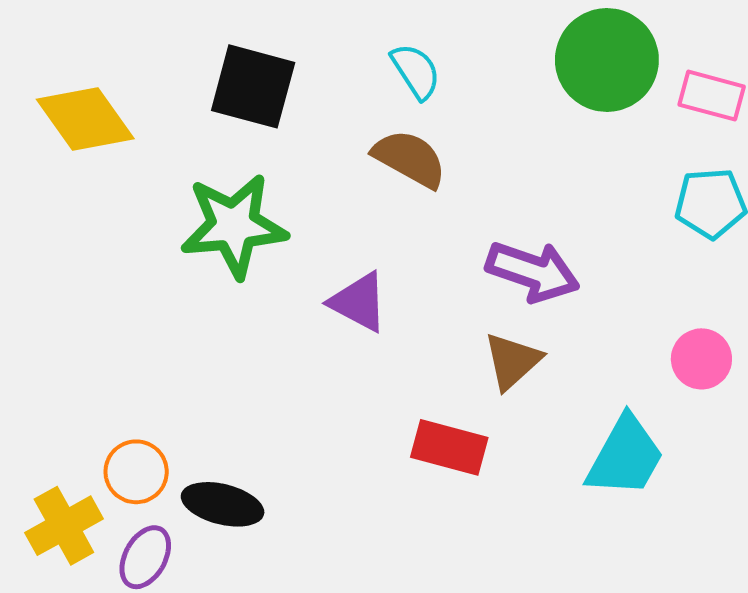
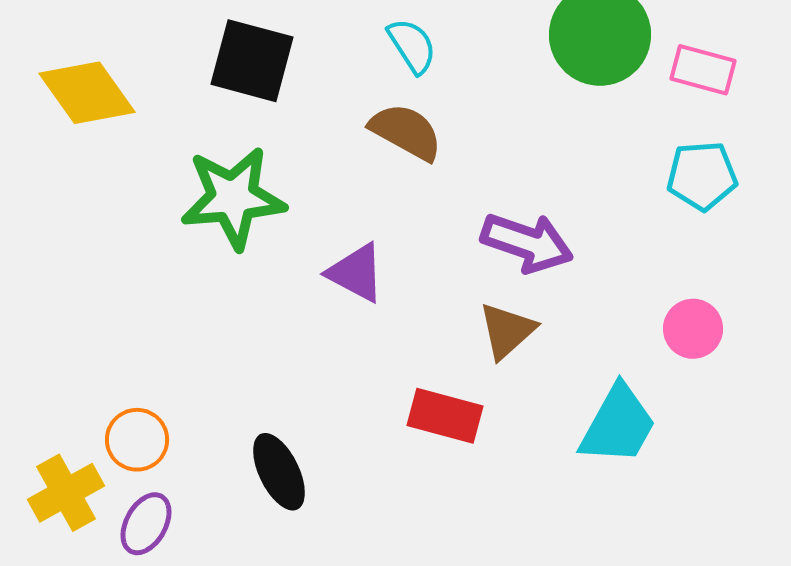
black ellipse: (223, 504) -> (279, 472), moved, turned 50

